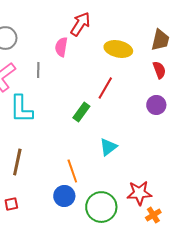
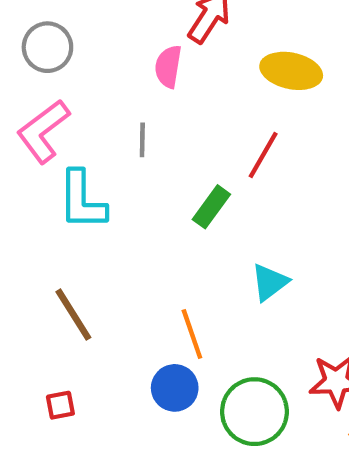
gray line: (38, 70) -> (142, 140), moved
brown line: (17, 162) -> (73, 315), turned -44

